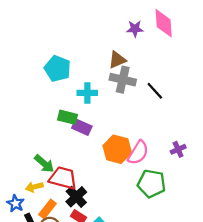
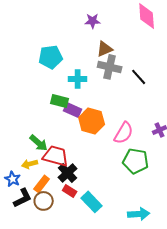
purple star: (135, 29) -> (93, 21), moved
cyan pentagon: (58, 69) -> (51, 57), turned -30
orange hexagon: (117, 149) -> (92, 121), moved

